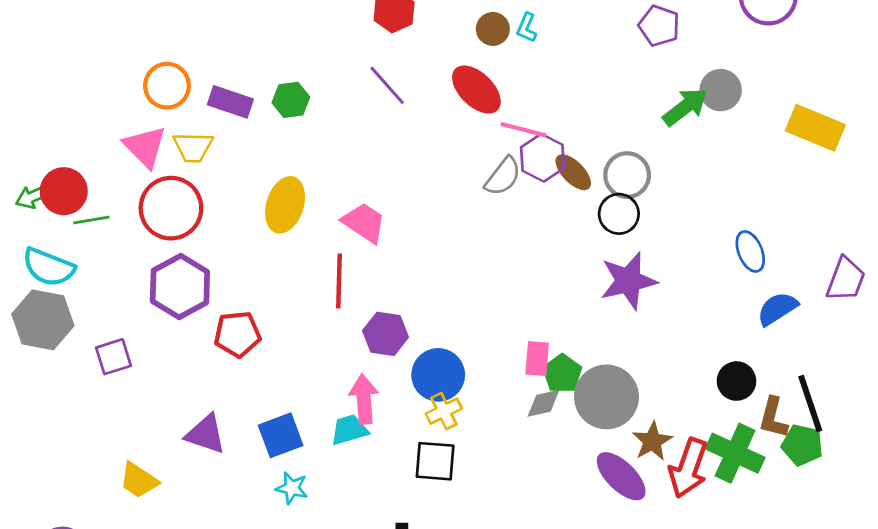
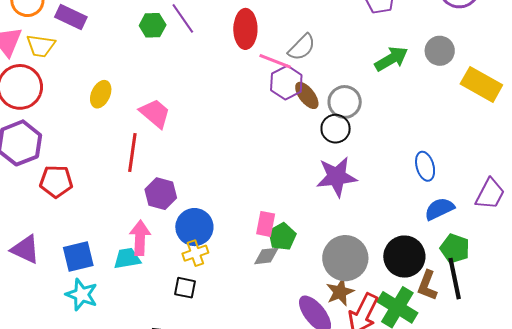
red ellipse: (476, 90) -> (245, 29), turned 39
gray circle: (721, 90) -> (440, 51), moved
green hexagon: (291, 100) -> (153, 25), moved
gray semicircle: (503, 176) -> (302, 47), moved
yellow ellipse: (285, 205) -> (101, 94), size x0.7
black circle: (736, 381) -> (404, 257), size x1.5
gray circle: (606, 397) -> (345, 258), moved
green pentagon: (802, 445) -> (455, 249), moved
black square: (435, 461) -> (185, 288), size x0.7
cyan star: (292, 488) -> (82, 295), size x1.4

